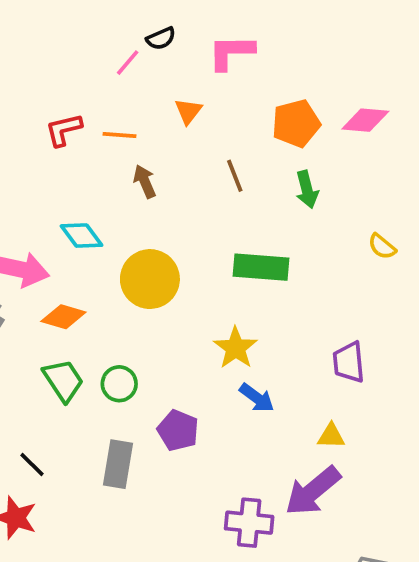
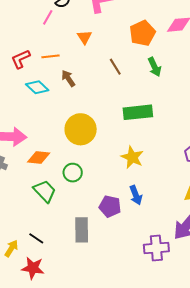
cyan diamond: (82, 236) -> (37, 87), moved
green circle: (119, 384) -> (73, 173), moved
blue arrow: (257, 398) -> (136, 195), moved, turned 42

